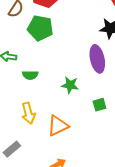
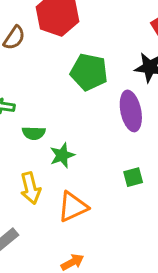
green pentagon: (40, 28) -> (89, 72), moved
green star: (70, 85) -> (62, 155), moved, turned -30

